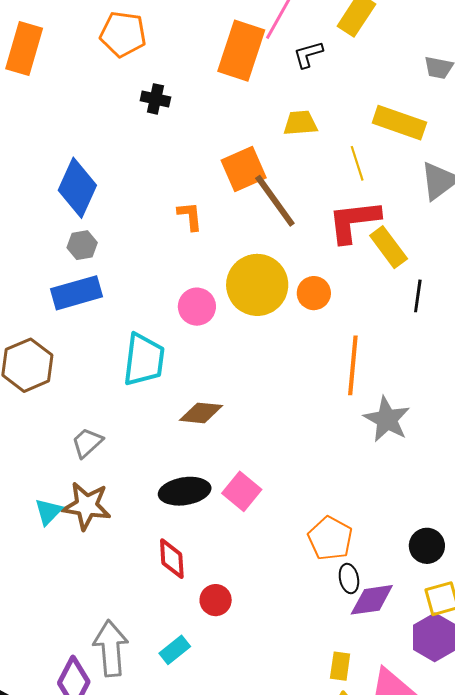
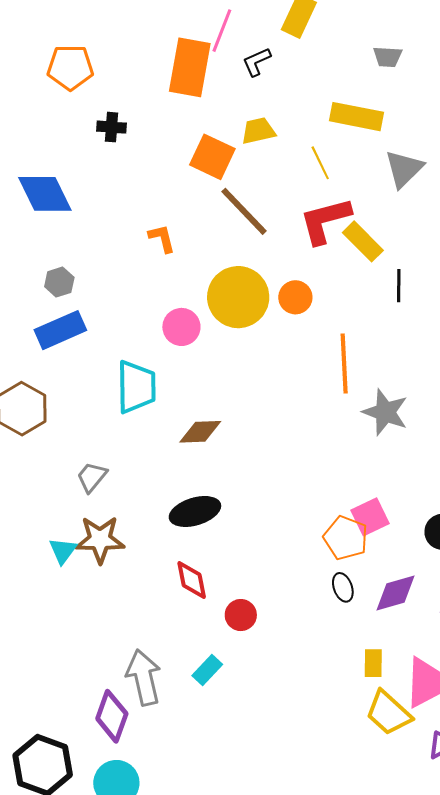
orange square: (244, 169) -> (212, 157), moved, turned -33
blue diamond: (77, 188) -> (45, 194), moved, turned -42
pink square: (242, 491) -> (370, 517), moved, turned 33
black ellipse: (349, 579) -> (343, 587), moved

